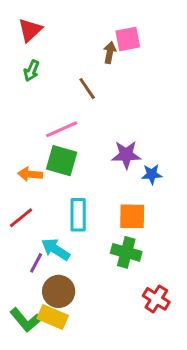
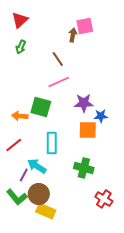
pink line: (62, 129) -> (59, 82), moved
orange square: (132, 216) -> (88, 130), moved
yellow rectangle: (53, 317) -> (46, 211), moved
green L-shape: (26, 320) -> (17, 197), moved

